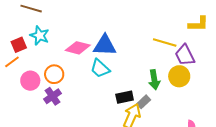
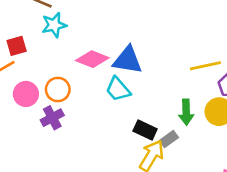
cyan star: (40, 35) -> (54, 25), moved, turned 30
yellow line: (165, 42) -> (205, 66), turned -35
black rectangle: (125, 97) -> (145, 130), turned 30

